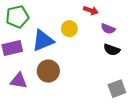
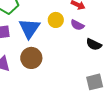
purple semicircle: (108, 29) -> (77, 25), moved
blue triangle: (43, 40) -> (29, 28), turned -40

